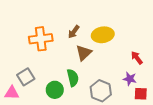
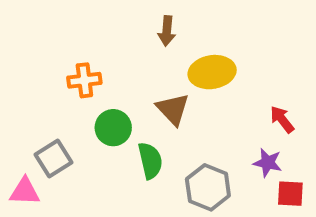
brown arrow: (74, 32) -> (167, 31), moved, turned -32
orange cross: (41, 39) -> (84, 80), size x0.7
brown triangle: (84, 53) -> (173, 109), turned -30
green circle: (55, 90) -> (113, 128), moved

